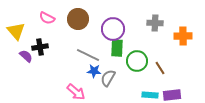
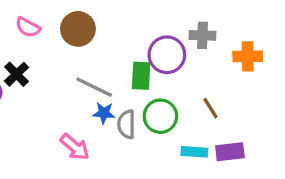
purple circle: (113, 29) -> (167, 55), moved
black cross: (40, 47) -> (17, 74), turned -35
green circle: (137, 61) -> (160, 116), moved
gray semicircle: (108, 78) -> (126, 124), turned -30

